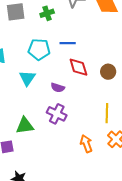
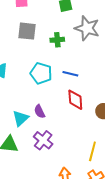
cyan triangle: (27, 78) -> (20, 118), moved
purple semicircle: (58, 88) -> (40, 112), moved, turned 32

